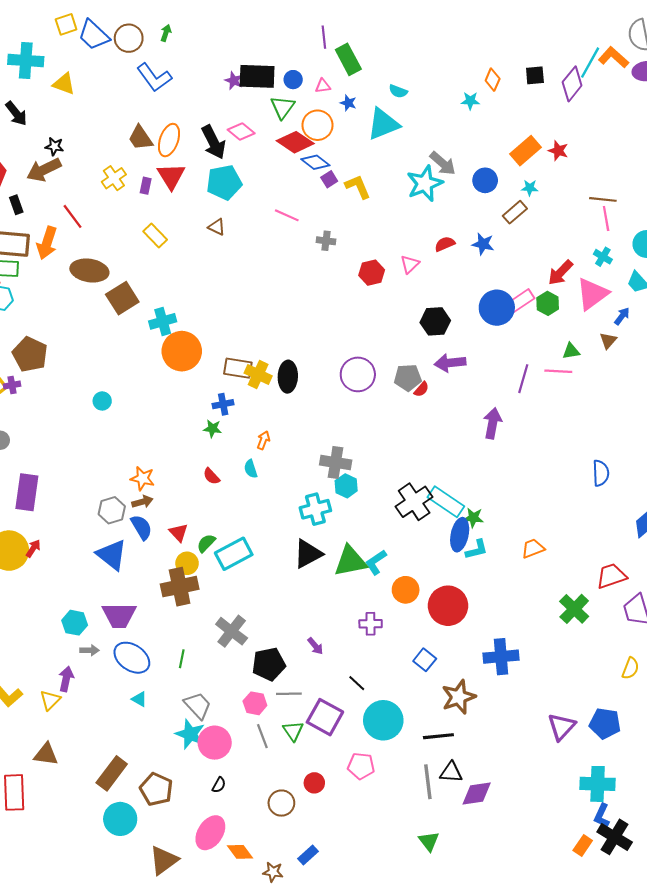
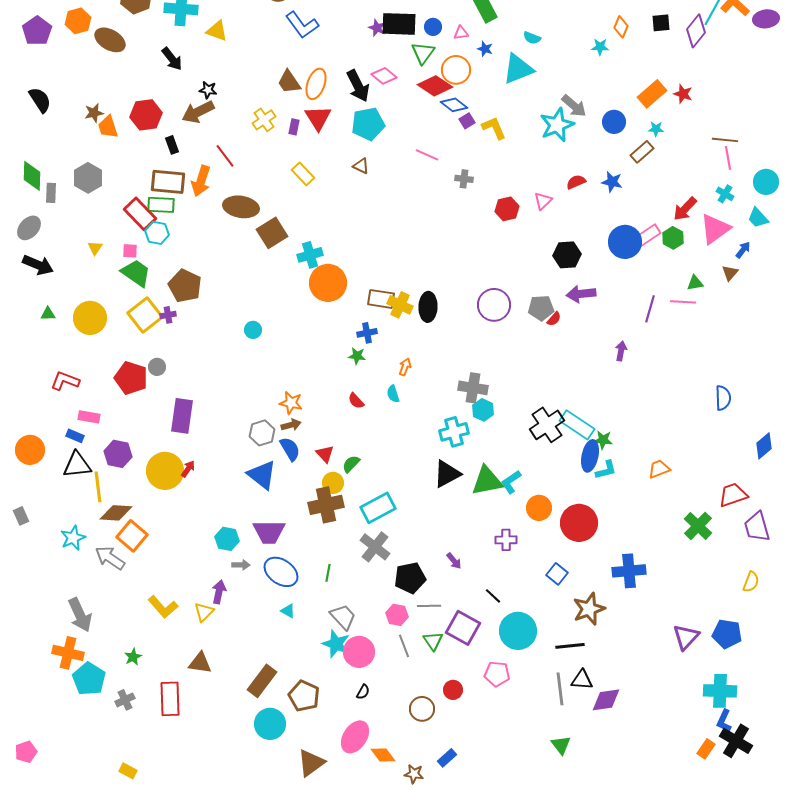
purple arrow: (493, 423) -> (621, 351), size x0.7
cyan rectangle: (234, 554) -> (378, 508), moved

